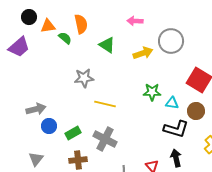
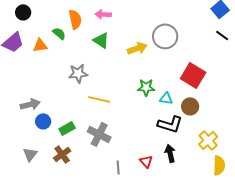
pink arrow: (135, 21) -> (103, 14), moved
orange triangle: (48, 26) -> (40, 45), moved
brown cross: (78, 160) -> (62, 154), moved, turned -30

